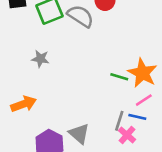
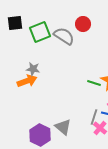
orange arrow: (24, 104) -> (27, 81), moved

